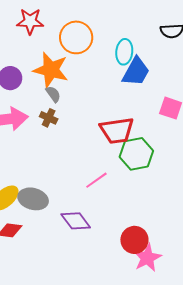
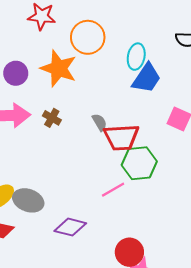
gray semicircle: (53, 94) -> (100, 122), moved
pink line: (96, 180) -> (113, 190), moved
purple diamond: (76, 221) -> (70, 227), turned -44

